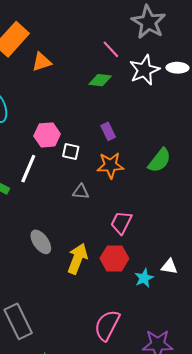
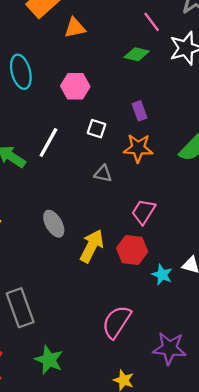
pink hexagon: (47, 135) -> (75, 86), moved
cyan star: (144, 278) -> (162, 275), turned -30

